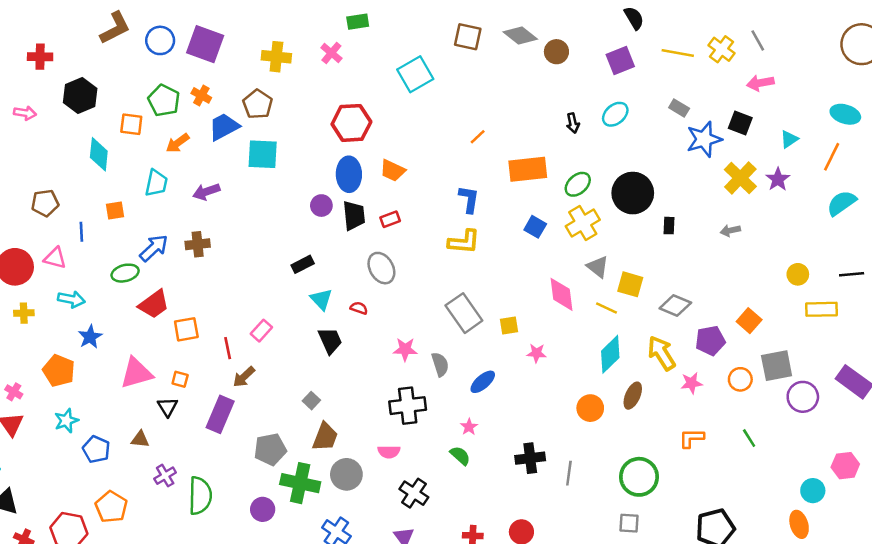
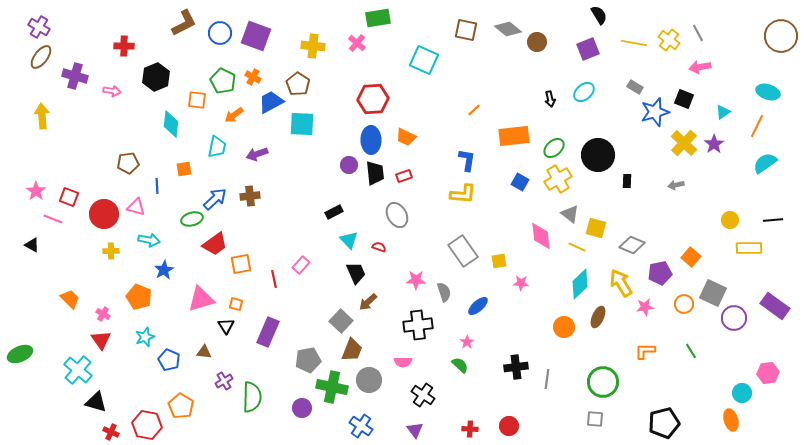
green rectangle: (358, 22) -> (378, 18), size x1.4
cyan square: (415, 74) -> (424, 60), turned -36
gray square: (777, 366) -> (713, 293), turned 36
brown arrow: (244, 377) -> (368, 302), moved
gray square: (311, 401) -> (341, 321), size x1.6

